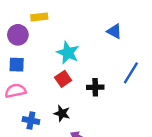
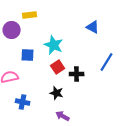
blue square: (17, 65) -> (28, 55), moved
red square: (63, 79) -> (58, 67), moved
black star: (62, 113) -> (57, 93), moved

